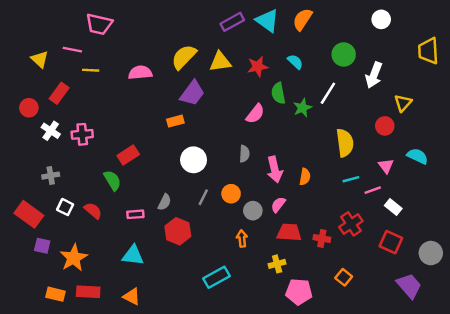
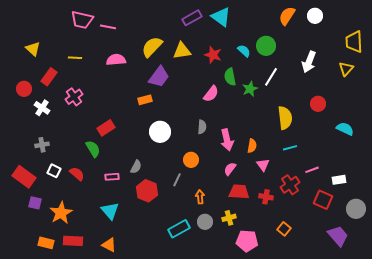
orange semicircle: (302, 19) -> (287, 16), moved
pink line: (72, 50) -> (108, 27), moved
green circle: (344, 54) -> (266, 46), moved
red star: (258, 67) -> (213, 55), turned 30
yellow triangle: (403, 103) -> (346, 69), moved
pink cross: (82, 134) -> (74, 97), moved, turned -30
pink triangle: (386, 166) -> (263, 165), moved
pink line: (373, 190) -> (312, 170), moved
gray line: (203, 197) -> (177, 180), moved
white rectangle: (393, 207) -> (339, 180), moved, turned -48
gray circle: (253, 211) -> (205, 222), moved
cyan triangle: (133, 255) -> (110, 211), turned 42

